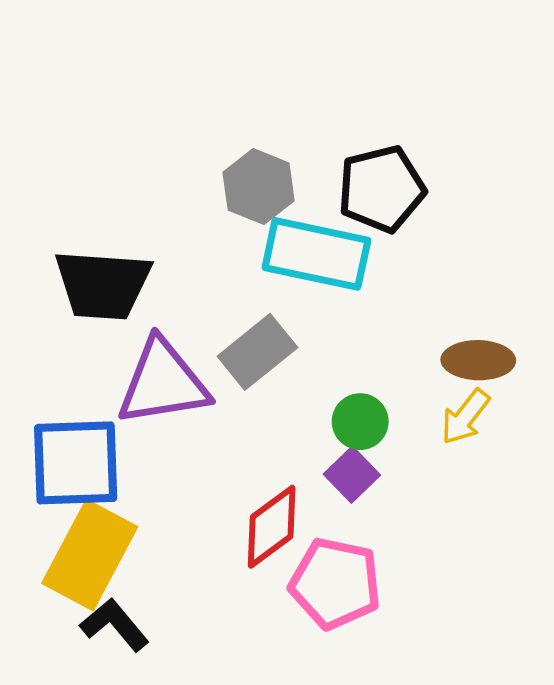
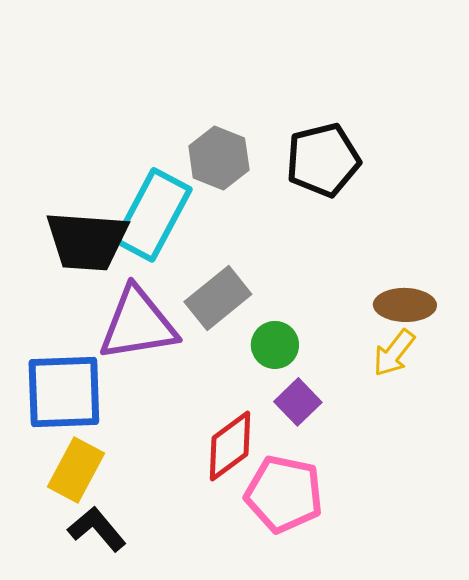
cyan rectangle: (316, 254) -> (153, 215), moved, turned -74
green circle: (360, 422) -> (275, 345), moved
yellow rectangle: (90, 555) -> (76, 470), size x0.7

